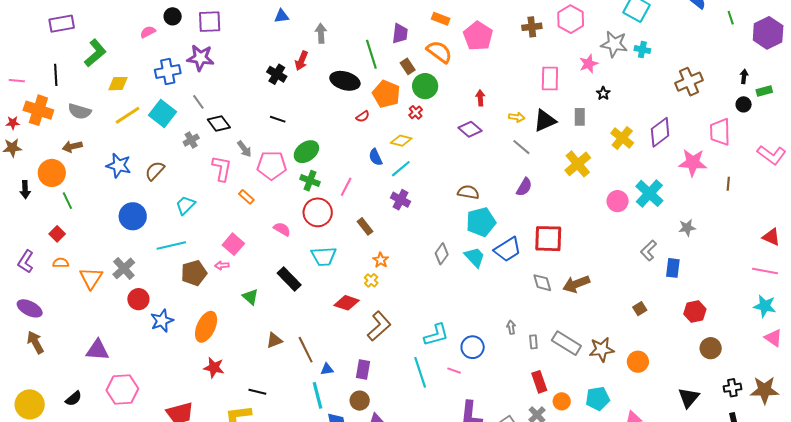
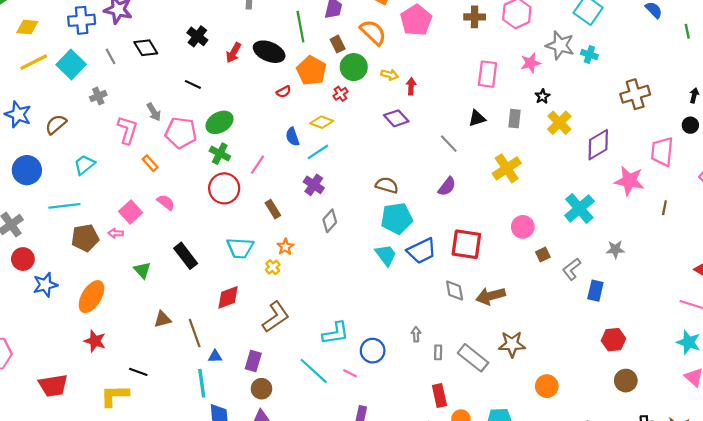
red arrow: (302, 61) -> (234, 53), moved
yellow arrow: (517, 117) -> (390, 75), moved
black triangle: (545, 121) -> (477, 118), size x0.7
black diamond: (219, 123) -> (146, 48), moved
yellow cross: (622, 138) -> (559, 123), moved
pink circle: (618, 201) -> (523, 227), moved
pink semicircle: (282, 229) -> (166, 202), moved
gray diamond: (442, 254) -> (330, 221), moved
cyan trapezoid: (324, 256) -> (240, 248), moved
red diamond: (347, 303) -> (228, 297), moved, turned -45
brown square: (640, 309) -> (543, 255), moved
brown star: (602, 349) -> (512, 344), moved
cyan line: (420, 372) -> (314, 371), turned -36
brown circle: (360, 401) -> (261, 389), moved

